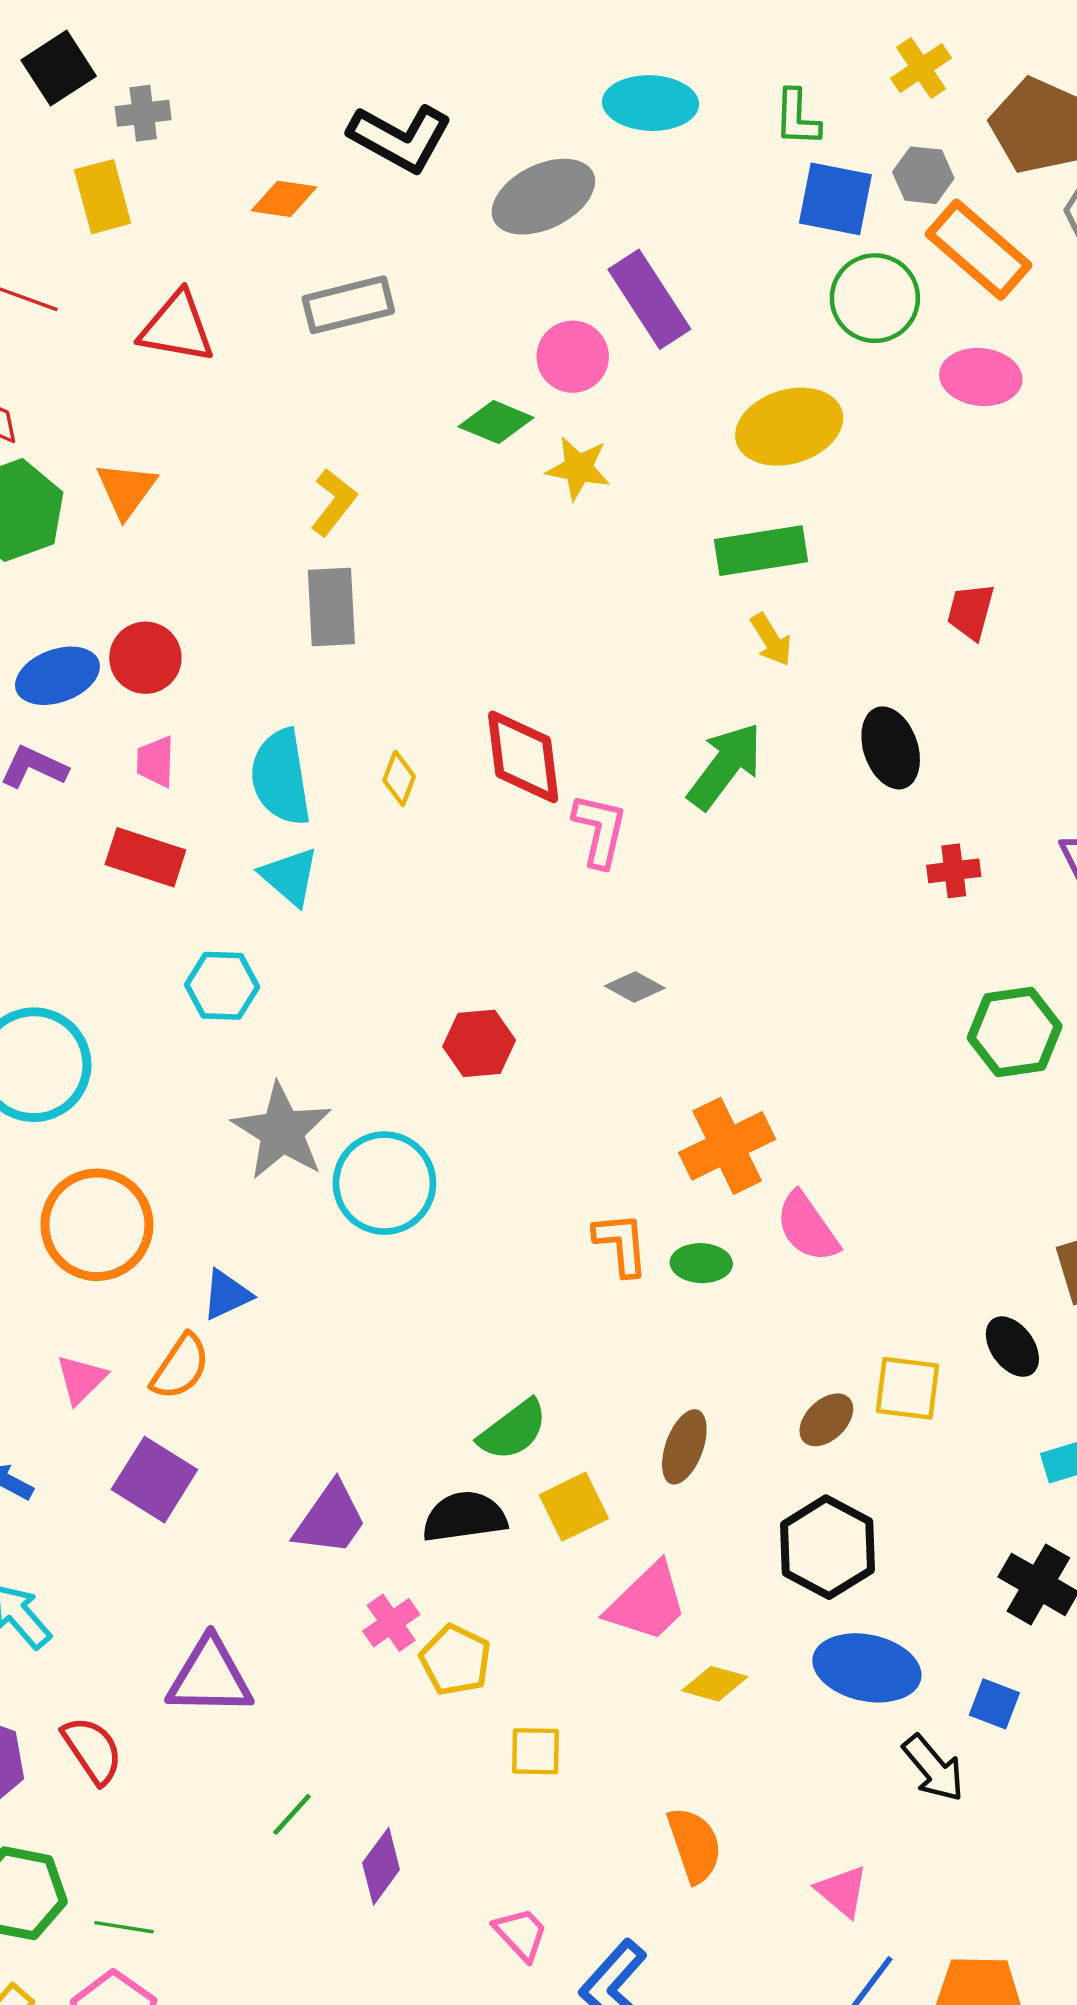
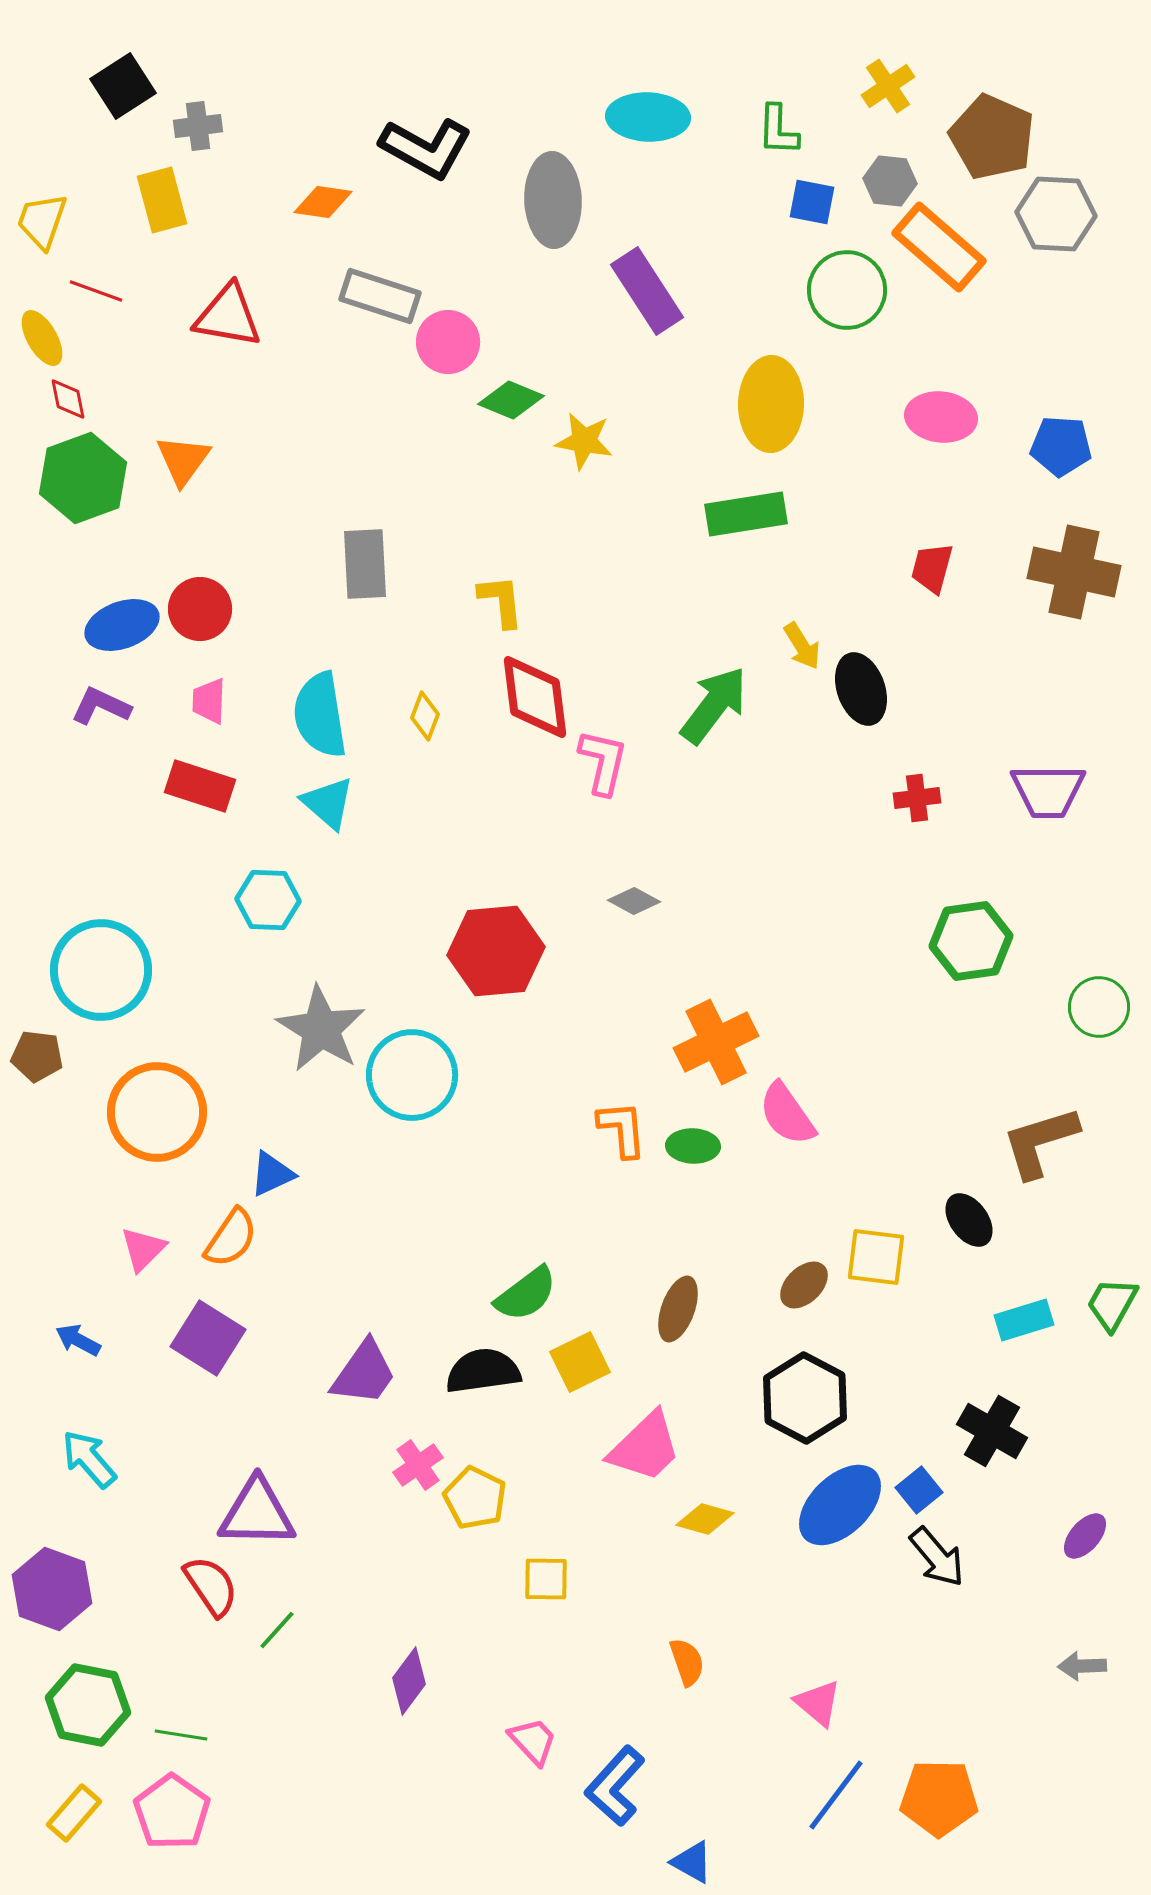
gray ellipse: (543, 197) -> (553, 200), turned -66
blue square: (835, 199) -> (812, 202), size x0.7
gray rectangle: (348, 305) -> (380, 296), turned 32
pink circle: (573, 357) -> (448, 342), moved
pink ellipse: (981, 377) -> (941, 417), moved
yellow ellipse: (789, 427) -> (771, 404), turned -72
yellow L-shape: (334, 502) -> (501, 601), moved, turned -44
yellow arrow: (771, 640) -> (802, 646), moved
red hexagon: (479, 1043) -> (496, 951), size x1.5
blue ellipse: (867, 1668) -> (840, 1505), turned -56
blue square: (994, 1704) -> (919, 1490), moved, turned 30
red semicircle: (92, 1750) -> (211, 1586), moved
black arrow: (933, 1768) -> (937, 1557), moved
green line: (292, 1814) -> (277, 1630), moved
orange semicircle: (694, 1845) -> (687, 1662), size x0.7

